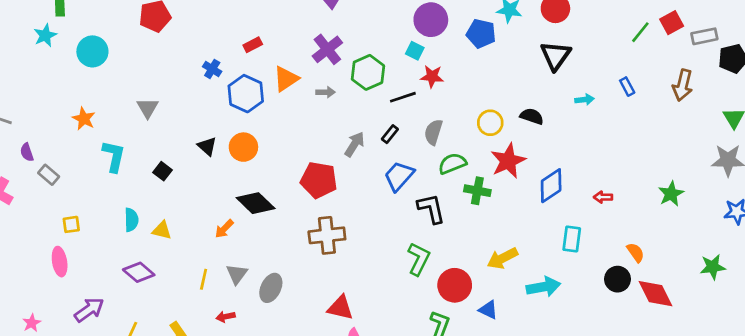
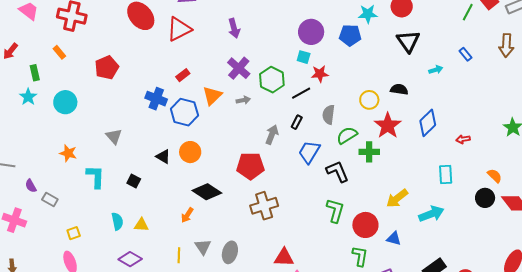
blue cross: (212, 69) -> (156, 99), size x1.5
blue diamond: (551, 186) -> (428, 123), moved

